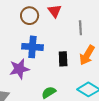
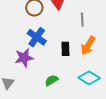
blue cross: (32, 47) -> (37, 37), turned 30

